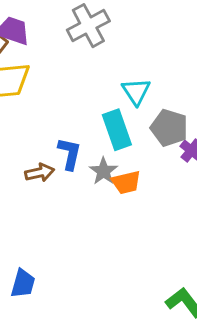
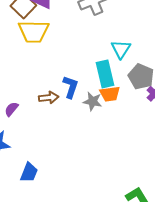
gray star: (103, 171) -> (93, 101), turned -30
orange trapezoid: (126, 182) -> (110, 94), moved

